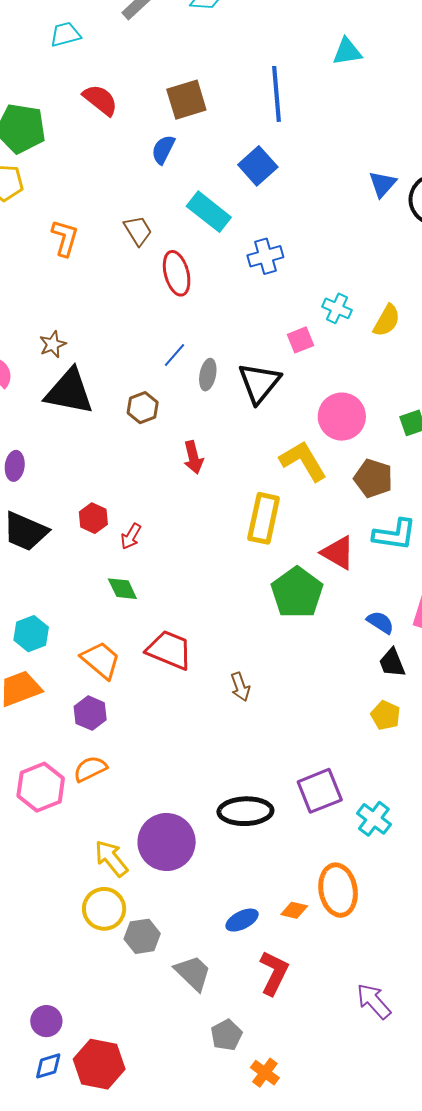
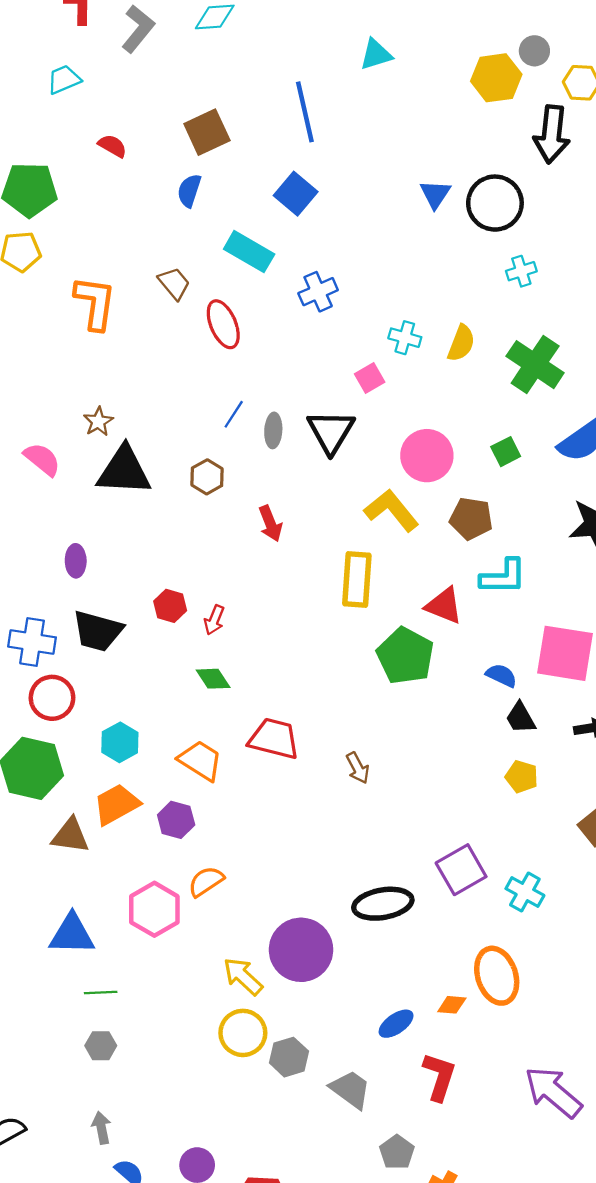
red semicircle: (100, 100) -> (112, 146), size x0.7
orange L-shape: (65, 238) -> (95, 303), size x1.4
purple hexagon: (90, 713) -> (176, 820), moved
purple arrow: (374, 1001) -> (553, 1092), size x1.4

